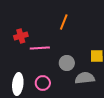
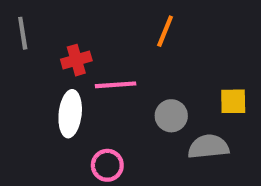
pink circle: (43, 83) -> (107, 165), moved
white ellipse: (18, 84) -> (70, 114), moved

